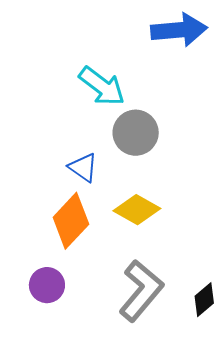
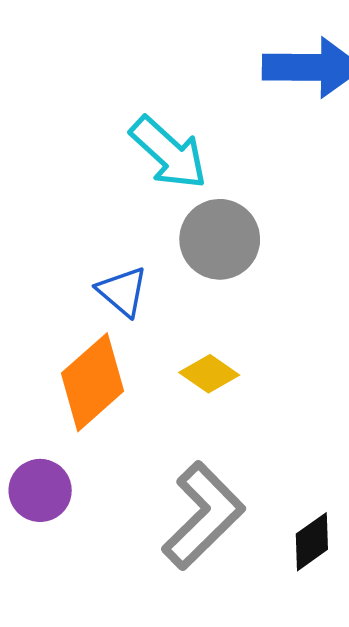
yellow diamond: (137, 210) -> (209, 374), size x0.7

